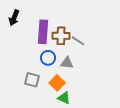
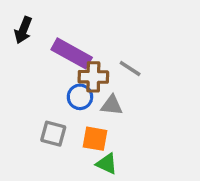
purple rectangle: (43, 32) -> (72, 53), turned -65
brown cross: (61, 36) -> (93, 77), moved
orange square: (57, 83) -> (95, 139), turned -35

